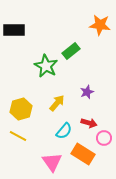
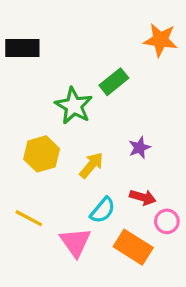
yellow hexagon: (21, 109) -> (42, 154), moved
pink triangle: (52, 162) -> (75, 242), moved

